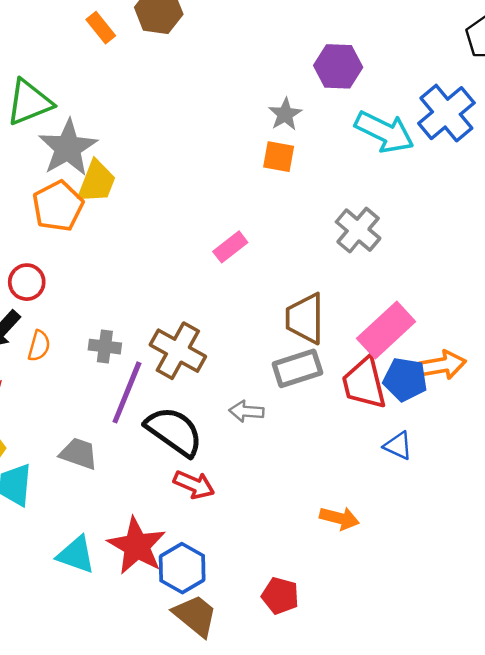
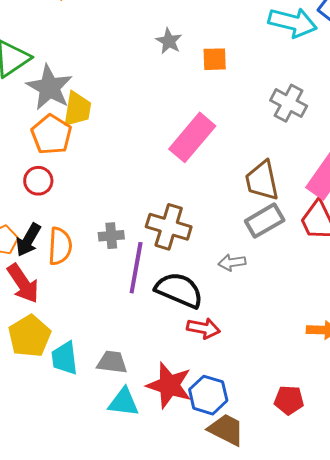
gray star: (285, 114) -> (169, 41), moved
pink rectangle: (230, 247) -> (192, 137), size x1.8
red circle: (27, 282) -> (38, 181), moved
orange semicircle: (39, 346) -> (60, 246), size x1.5
gray trapezoid: (79, 454) -> (112, 362), moved

